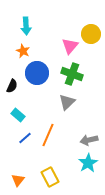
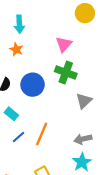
yellow circle: (91, 34) -> (85, 13), moved
blue circle: (37, 73) -> (33, 85), moved
gray triangle: (67, 102) -> (84, 101), moved

